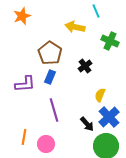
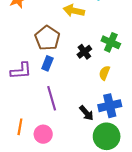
green cross: (110, 41) -> (111, 42), moved
yellow semicircle: (100, 95) -> (104, 73), moved
blue cross: (109, 117) -> (110, 106), turned 30

